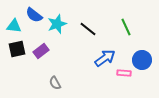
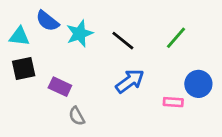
green line: (126, 27) -> (176, 38), turned 66
purple rectangle: (41, 51) -> (60, 87), moved, turned 63
blue arrow: (105, 58) -> (130, 81), moved

